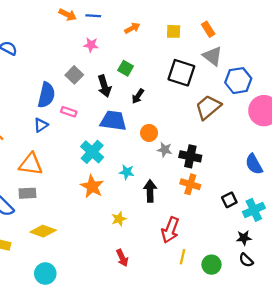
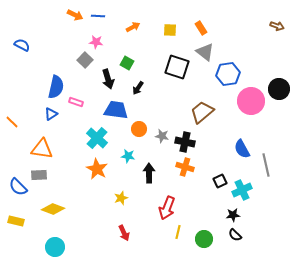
gray square: (74, 75) -> (85, 60), moved
brown trapezoid: (208, 107) -> (202, 112), moved
orange circle: (149, 133) -> (139, 129), moved

